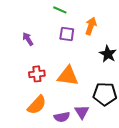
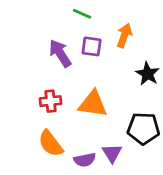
purple arrow: (28, 39) -> (60, 53), moved, size x1.5
orange semicircle: (37, 105) -> (51, 143), turned 100

